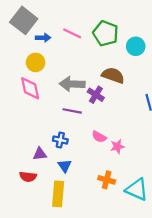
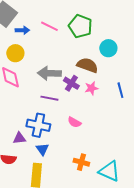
cyan circle: (136, 46) -> (108, 48), moved
blue cross: (60, 140) -> (38, 125), size x1.6
pink star: (117, 146) -> (91, 88), moved

